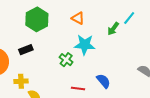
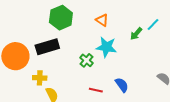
black rectangle: (26, 50) -> (47, 47), size x1.6

